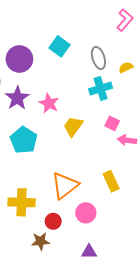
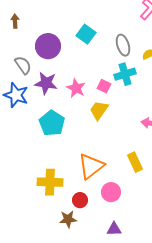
purple star: (17, 98) -> (46, 83), turned -30
pink square: (112, 123) -> (104, 86), moved

